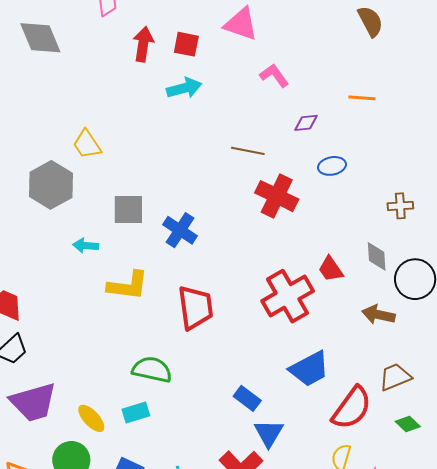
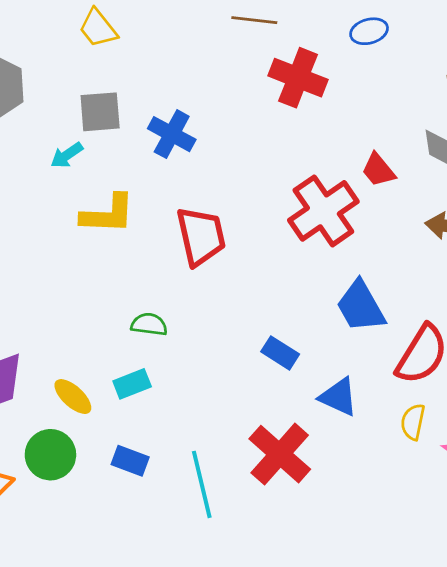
yellow trapezoid: (87, 144) -> (98, 28), moved
cyan arrow: (86, 246) -> (67, 155), moved, turned -35
blue trapezoid: (309, 369) -> (361, 306), turned 93
green semicircle: (152, 370) -> (149, 324), size x0.7
blue triangle: (269, 433) -> (339, 397), moved, turned -32

